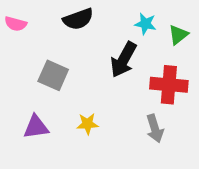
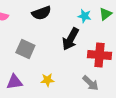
green triangle: (178, 35) -> (105, 14), moved
gray arrow: (155, 129) -> (90, 83), turned -30

